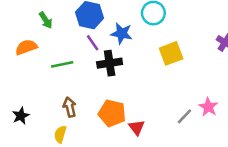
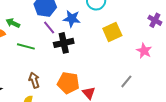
green arrow: (46, 20) -> (13, 23), moved, turned 152
green line: (62, 64) -> (26, 46), turned 30
pink star: (208, 107) -> (144, 51), moved

